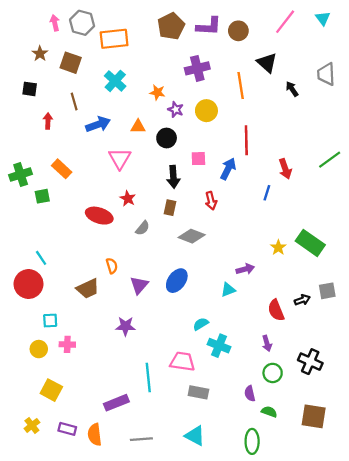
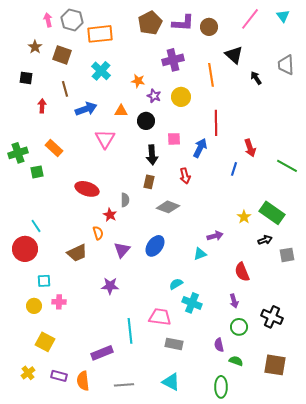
green line: (330, 160) -> (287, 166), moved, turned 65
red star: (128, 198) -> (110, 215), moved
gray semicircle: (143, 228) -> (125, 200), turned -40
black arrow: (302, 300) -> (265, 240), moved

